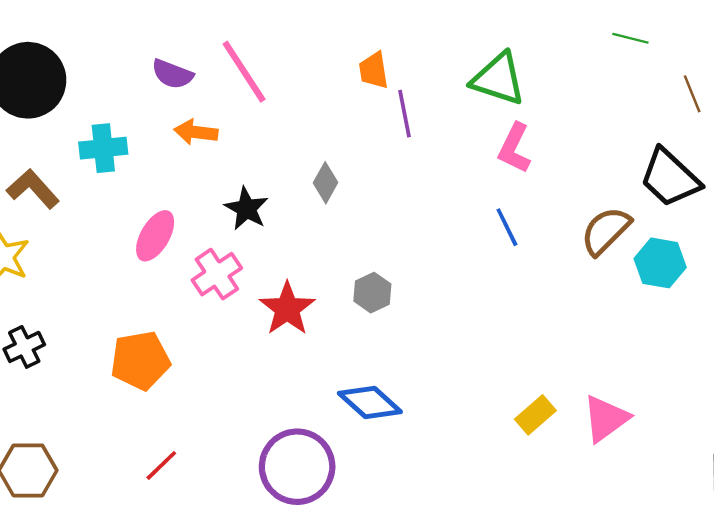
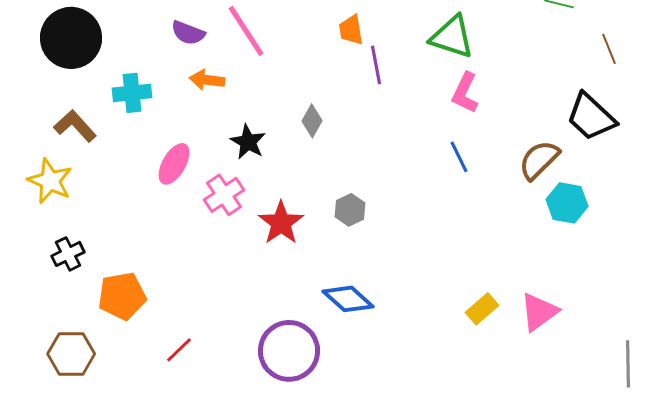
cyan hexagon: (660, 263) -> (567, 203), moved
orange pentagon: (140, 361) -> (122, 296), moved

